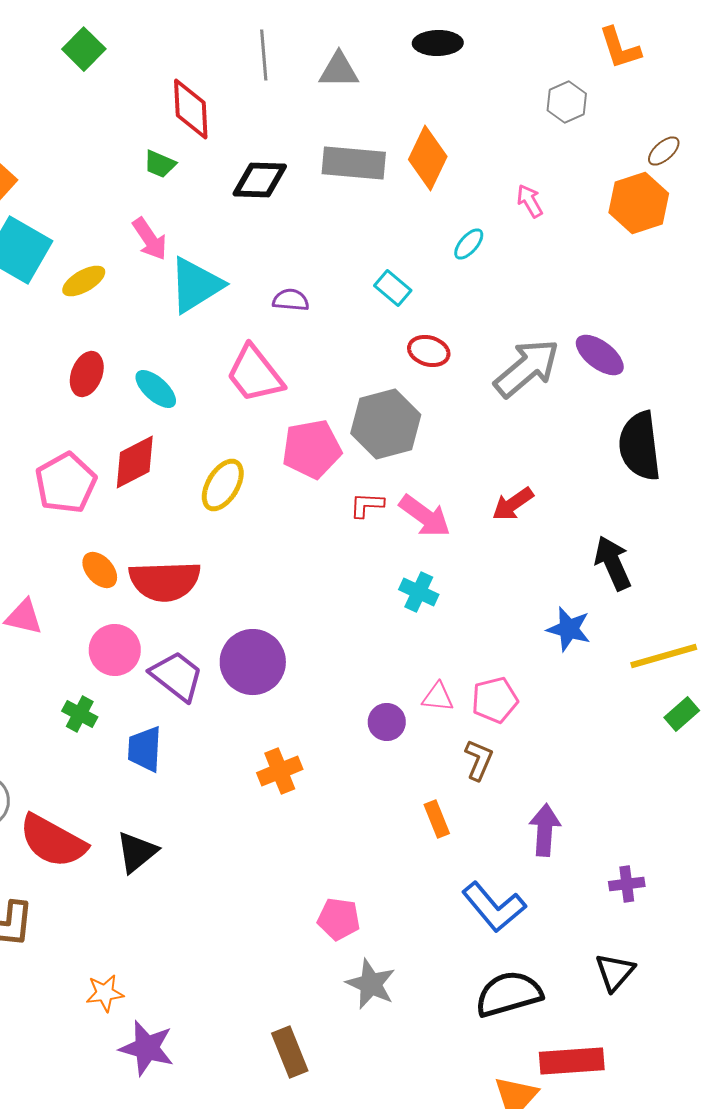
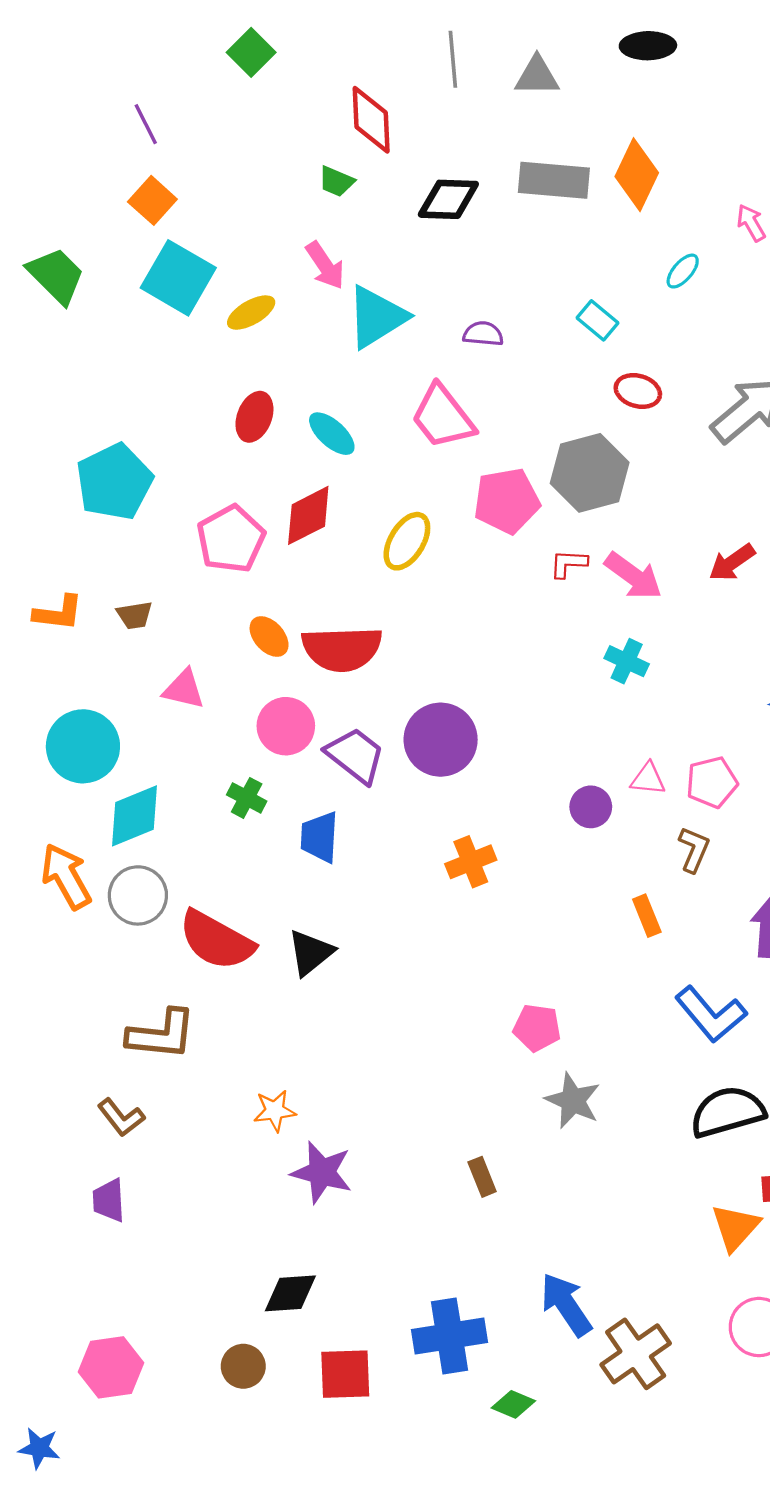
brown rectangle: (290, 1052) -> (482, 1177), size x0.7

